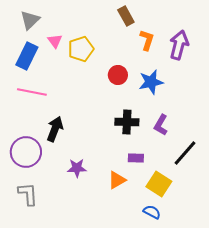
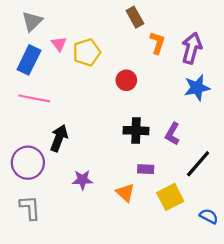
blue star: (151, 82) -> (197, 88), moved
orange triangle: (117, 180) -> (125, 193), turned -48
yellow square: (159, 184) -> (170, 197), turned 30
blue semicircle: (152, 212) -> (209, 216), moved

